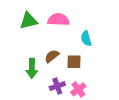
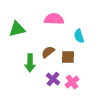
green triangle: (29, 21) -> (17, 29), moved
purple cross: (57, 86) -> (53, 79), turned -32

